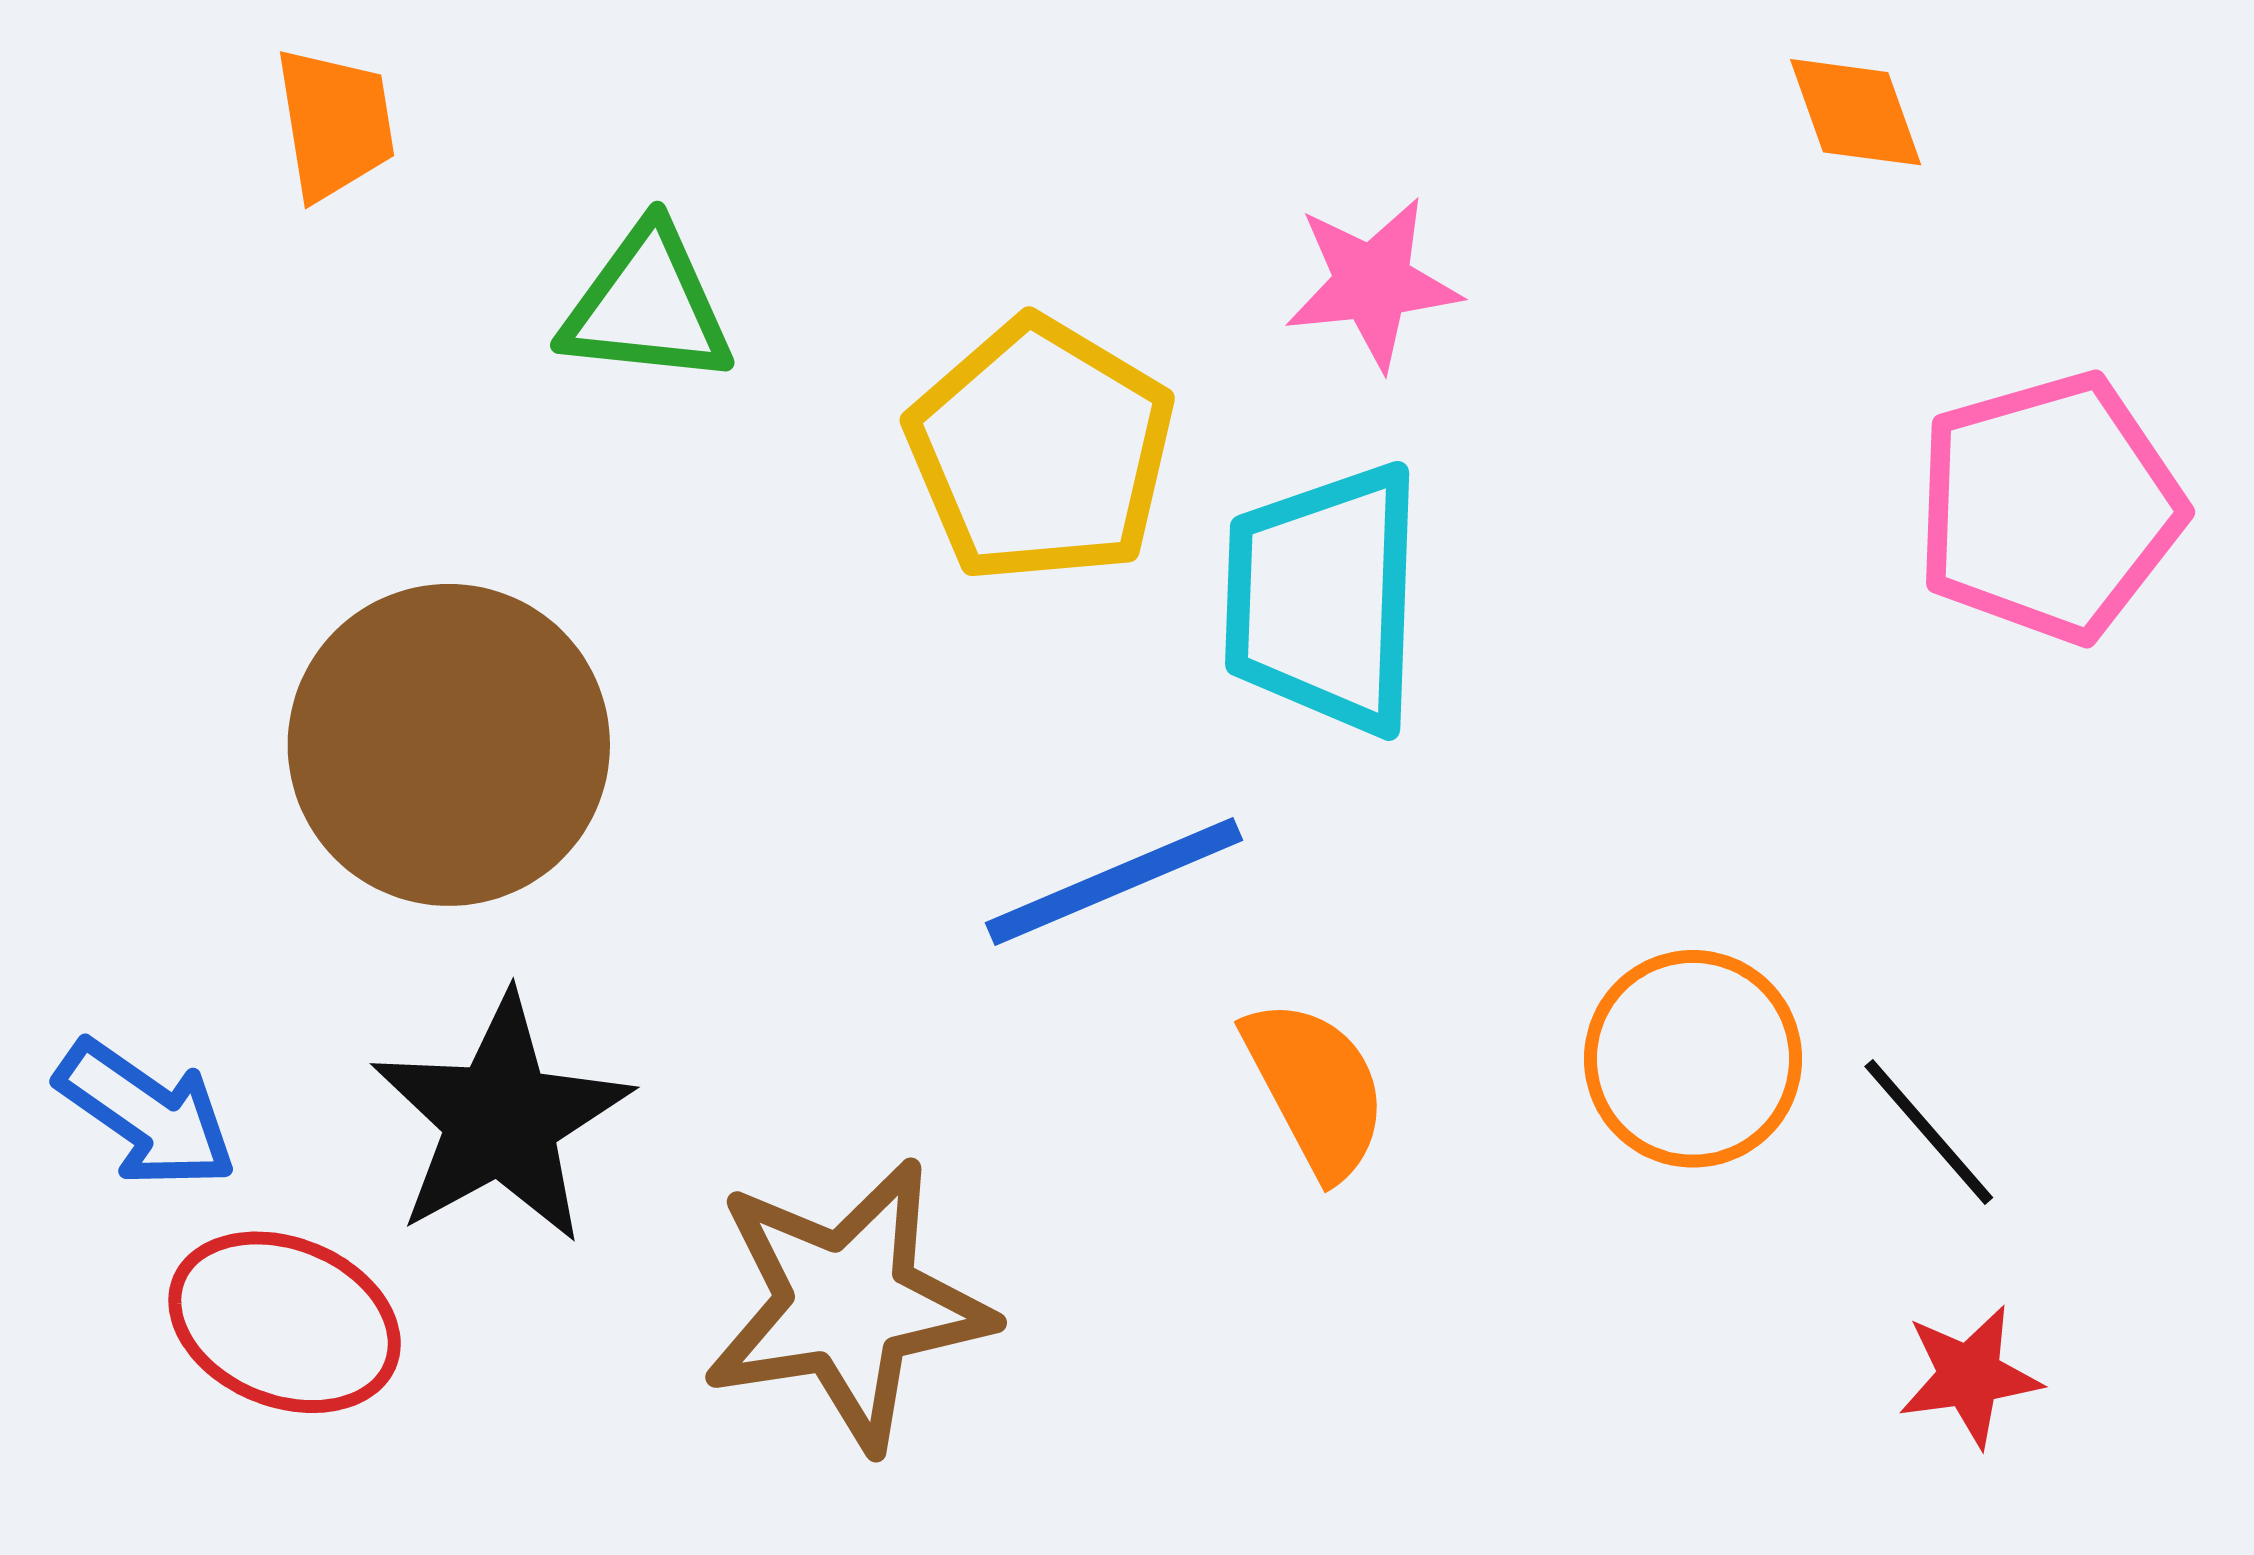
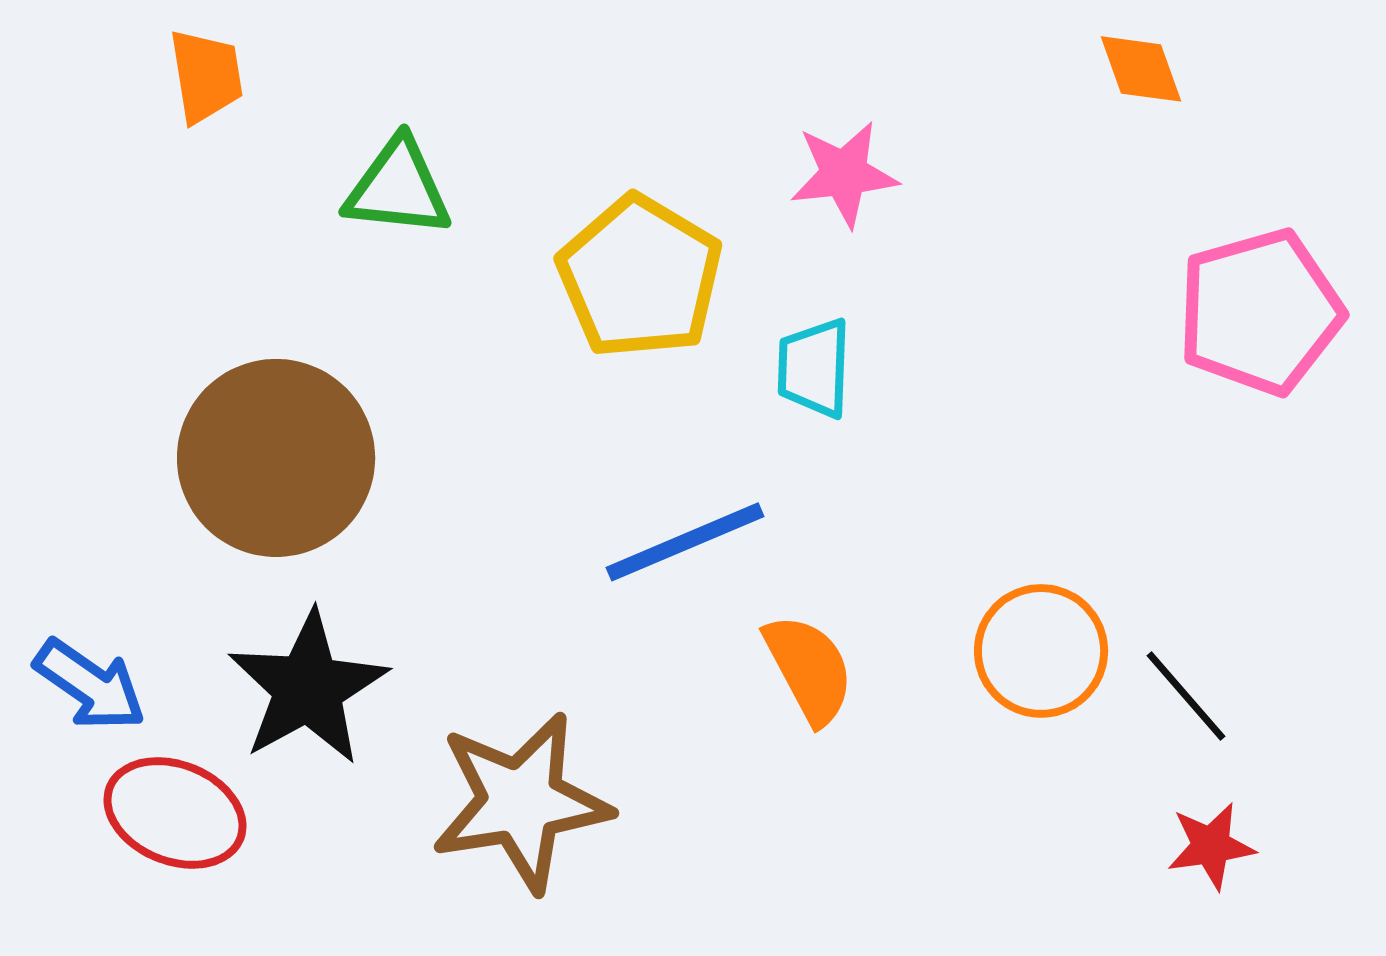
cyan trapezoid: (1324, 599) -> (814, 368), size x0.6

